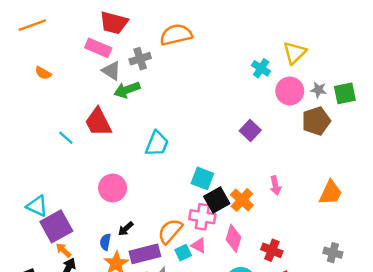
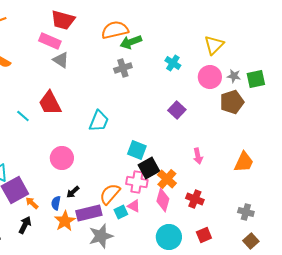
gray cross: (140, 59) -> (123, 68), moved
cyan cross: (261, 68) -> (173, 63), moved
green arrow: (127, 90) -> (131, 42), moved
orange cross: (242, 200) -> (167, 179), moved
orange arrow: (63, 250) -> (32, 203), moved
red cross: (272, 250) -> (195, 199), moved

